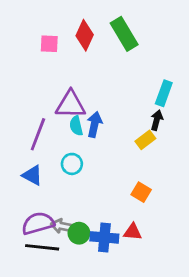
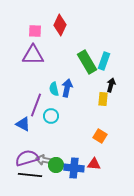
green rectangle: (124, 34) -> (87, 62), moved
cyan rectangle: (164, 93) -> (104, 61), moved
purple triangle: (70, 105) -> (33, 55), moved
purple line: (38, 134) -> (36, 105), moved
yellow rectangle: (145, 140) -> (103, 99), turned -48

